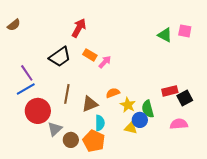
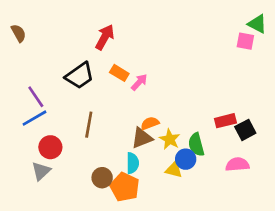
brown semicircle: (14, 25) -> (19, 33), turned -80
green triangle: (165, 35) -> (257, 24), moved
brown triangle: (90, 104) -> (142, 138), moved
red circle: (38, 111) -> (50, 147), size x0.7
gray triangle: (55, 129) -> (41, 171), moved
brown circle: (71, 140) -> (102, 178), moved

